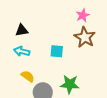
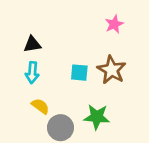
brown star: (85, 37) -> (112, 70), moved
cyan arrow: (22, 51) -> (32, 73), turned -98

